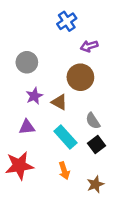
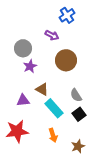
blue cross: (67, 21) -> (67, 15), moved
purple arrow: (89, 46) -> (52, 35), moved, turned -136
purple star: (34, 96) -> (30, 66), moved
brown triangle: (59, 102) -> (42, 89), moved

